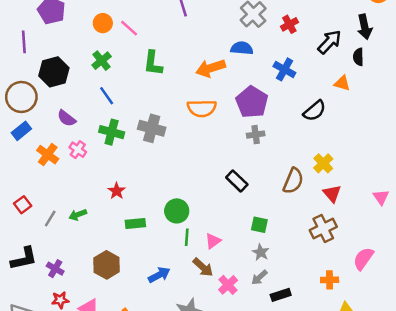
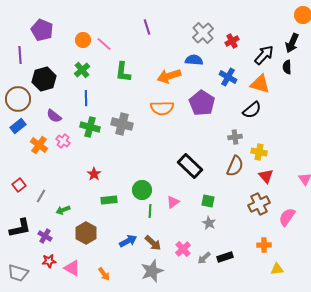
black arrow: (365, 27) -> (292, 43), turned 36
orange triangle: (342, 83) -> (260, 84), moved, size x1.5
blue line: (107, 96) -> (86, 98), turned 35
gray cross: (256, 135) -> (235, 137), moved
yellow cross: (323, 163) -> (259, 152), turned -35
black rectangle: (237, 181) -> (190, 166), size x1.4
green arrow: (78, 215) -> (63, 210), moved
pink triangle: (213, 241) -> (173, 202), moved
pink semicircle: (363, 259) -> (287, 217), moved
brown arrow: (203, 267) -> (153, 243), moved
gray arrow: (259, 277) -> (204, 258), moved

